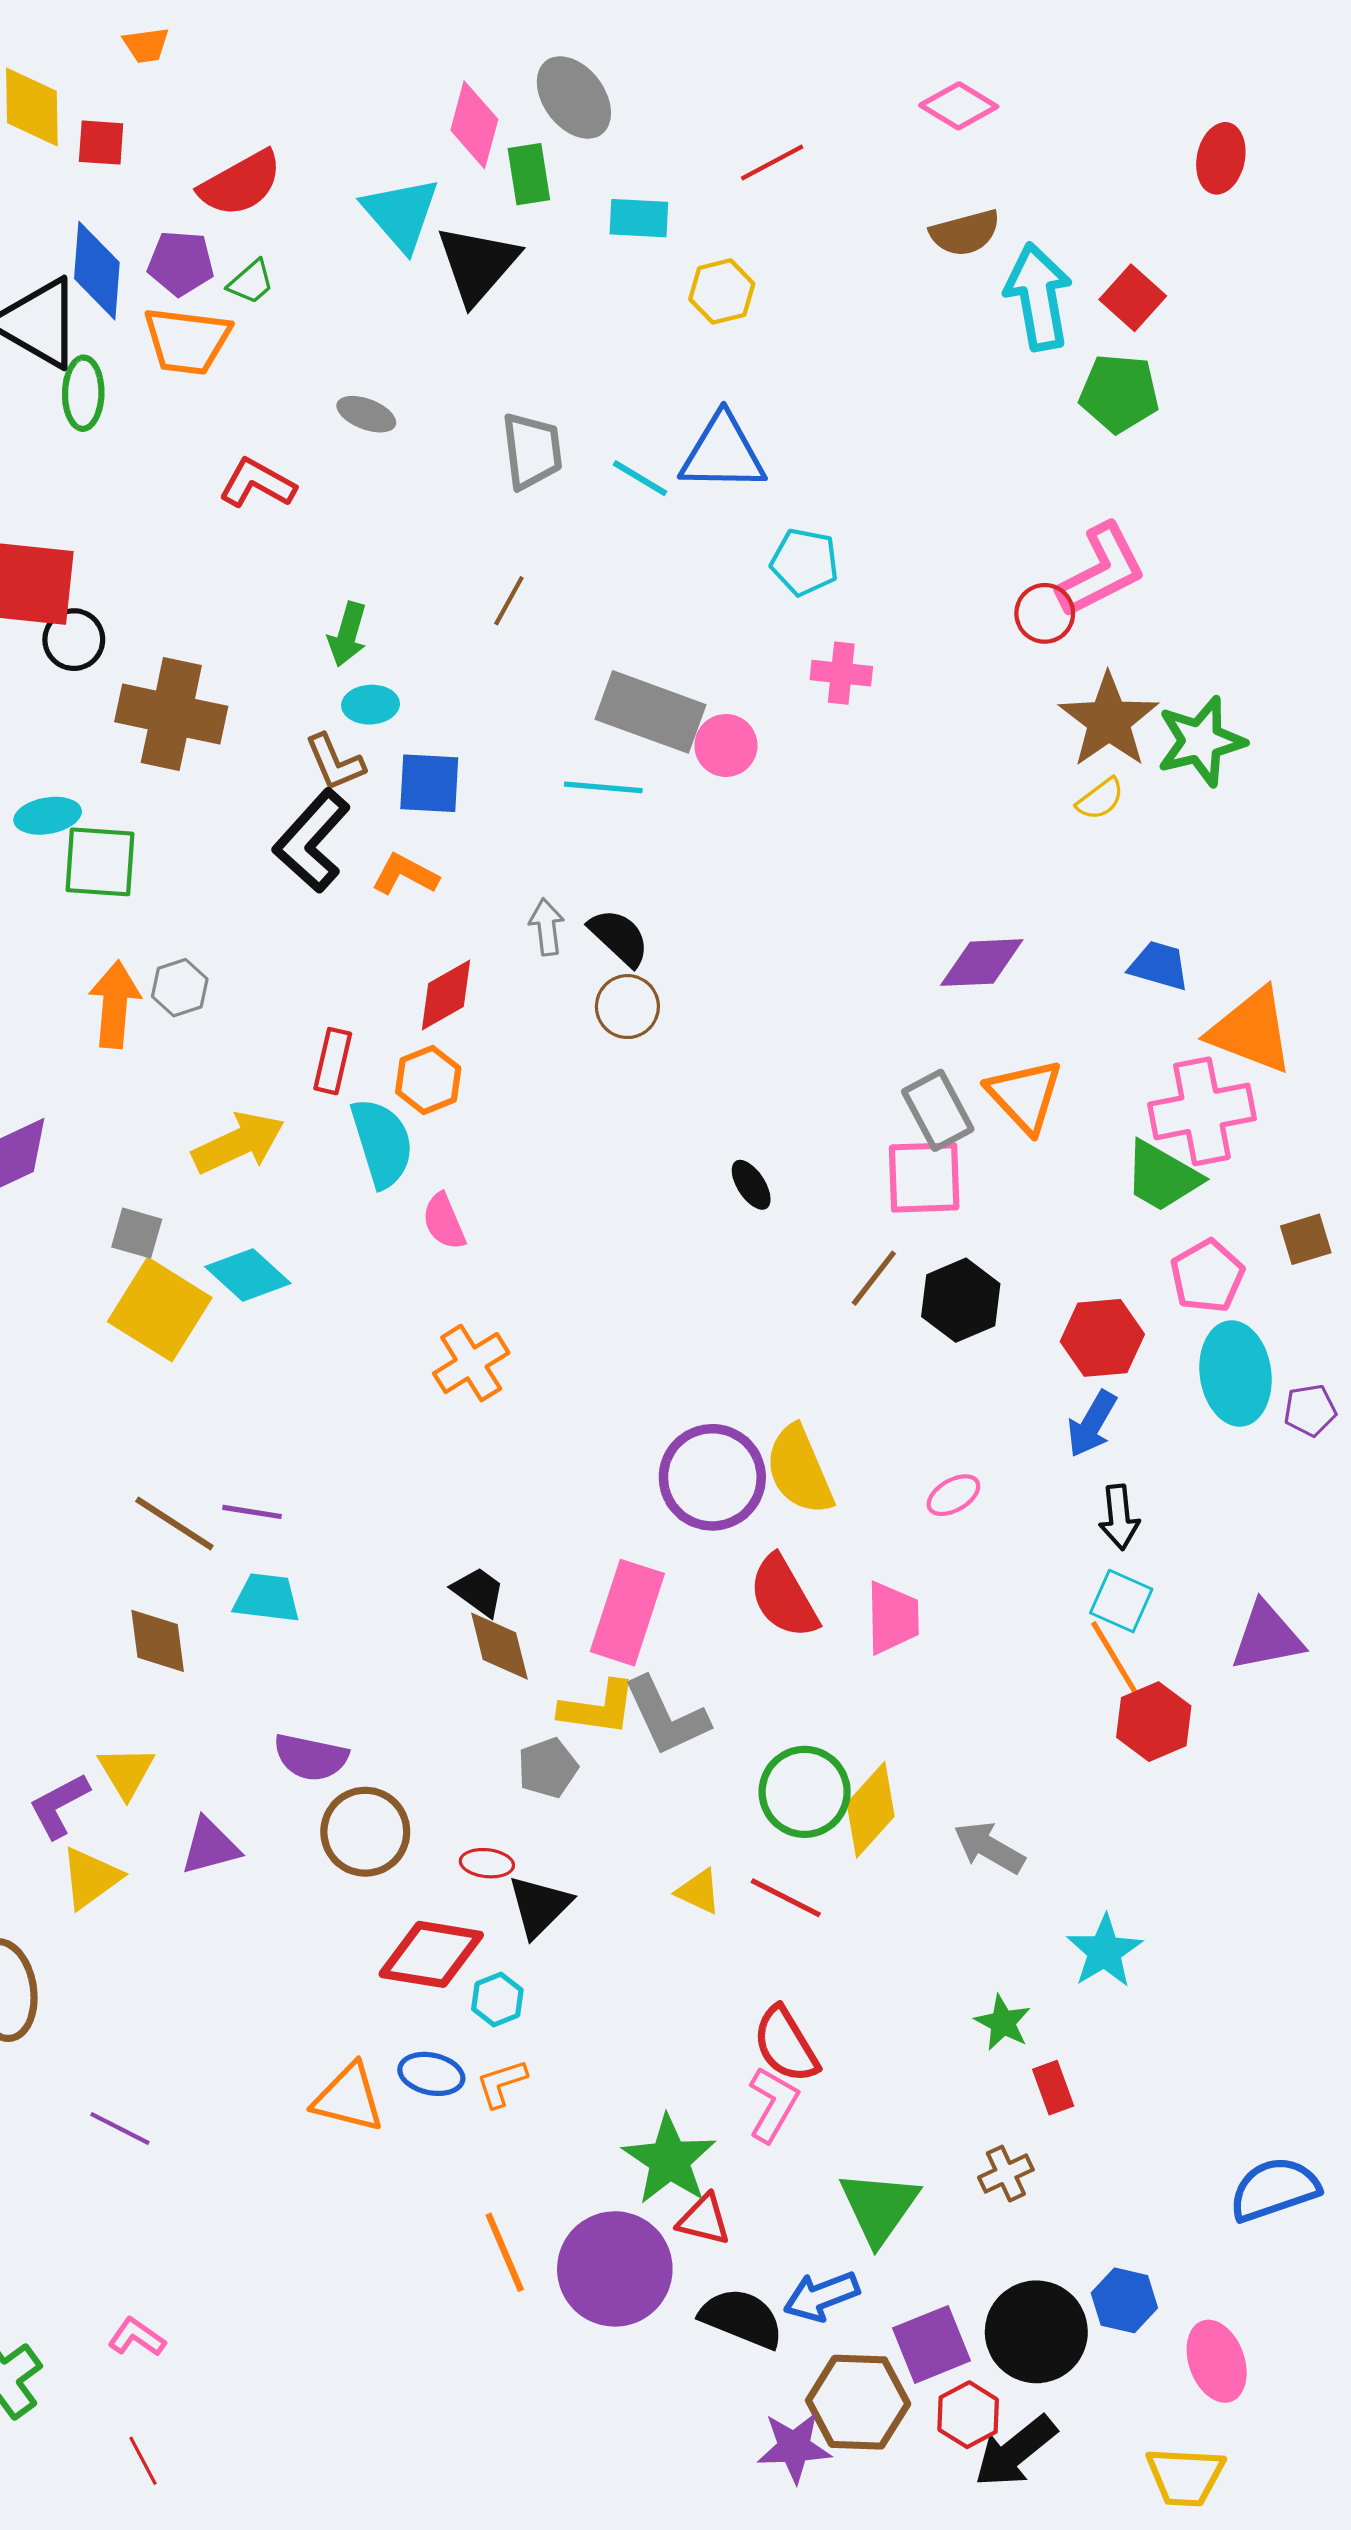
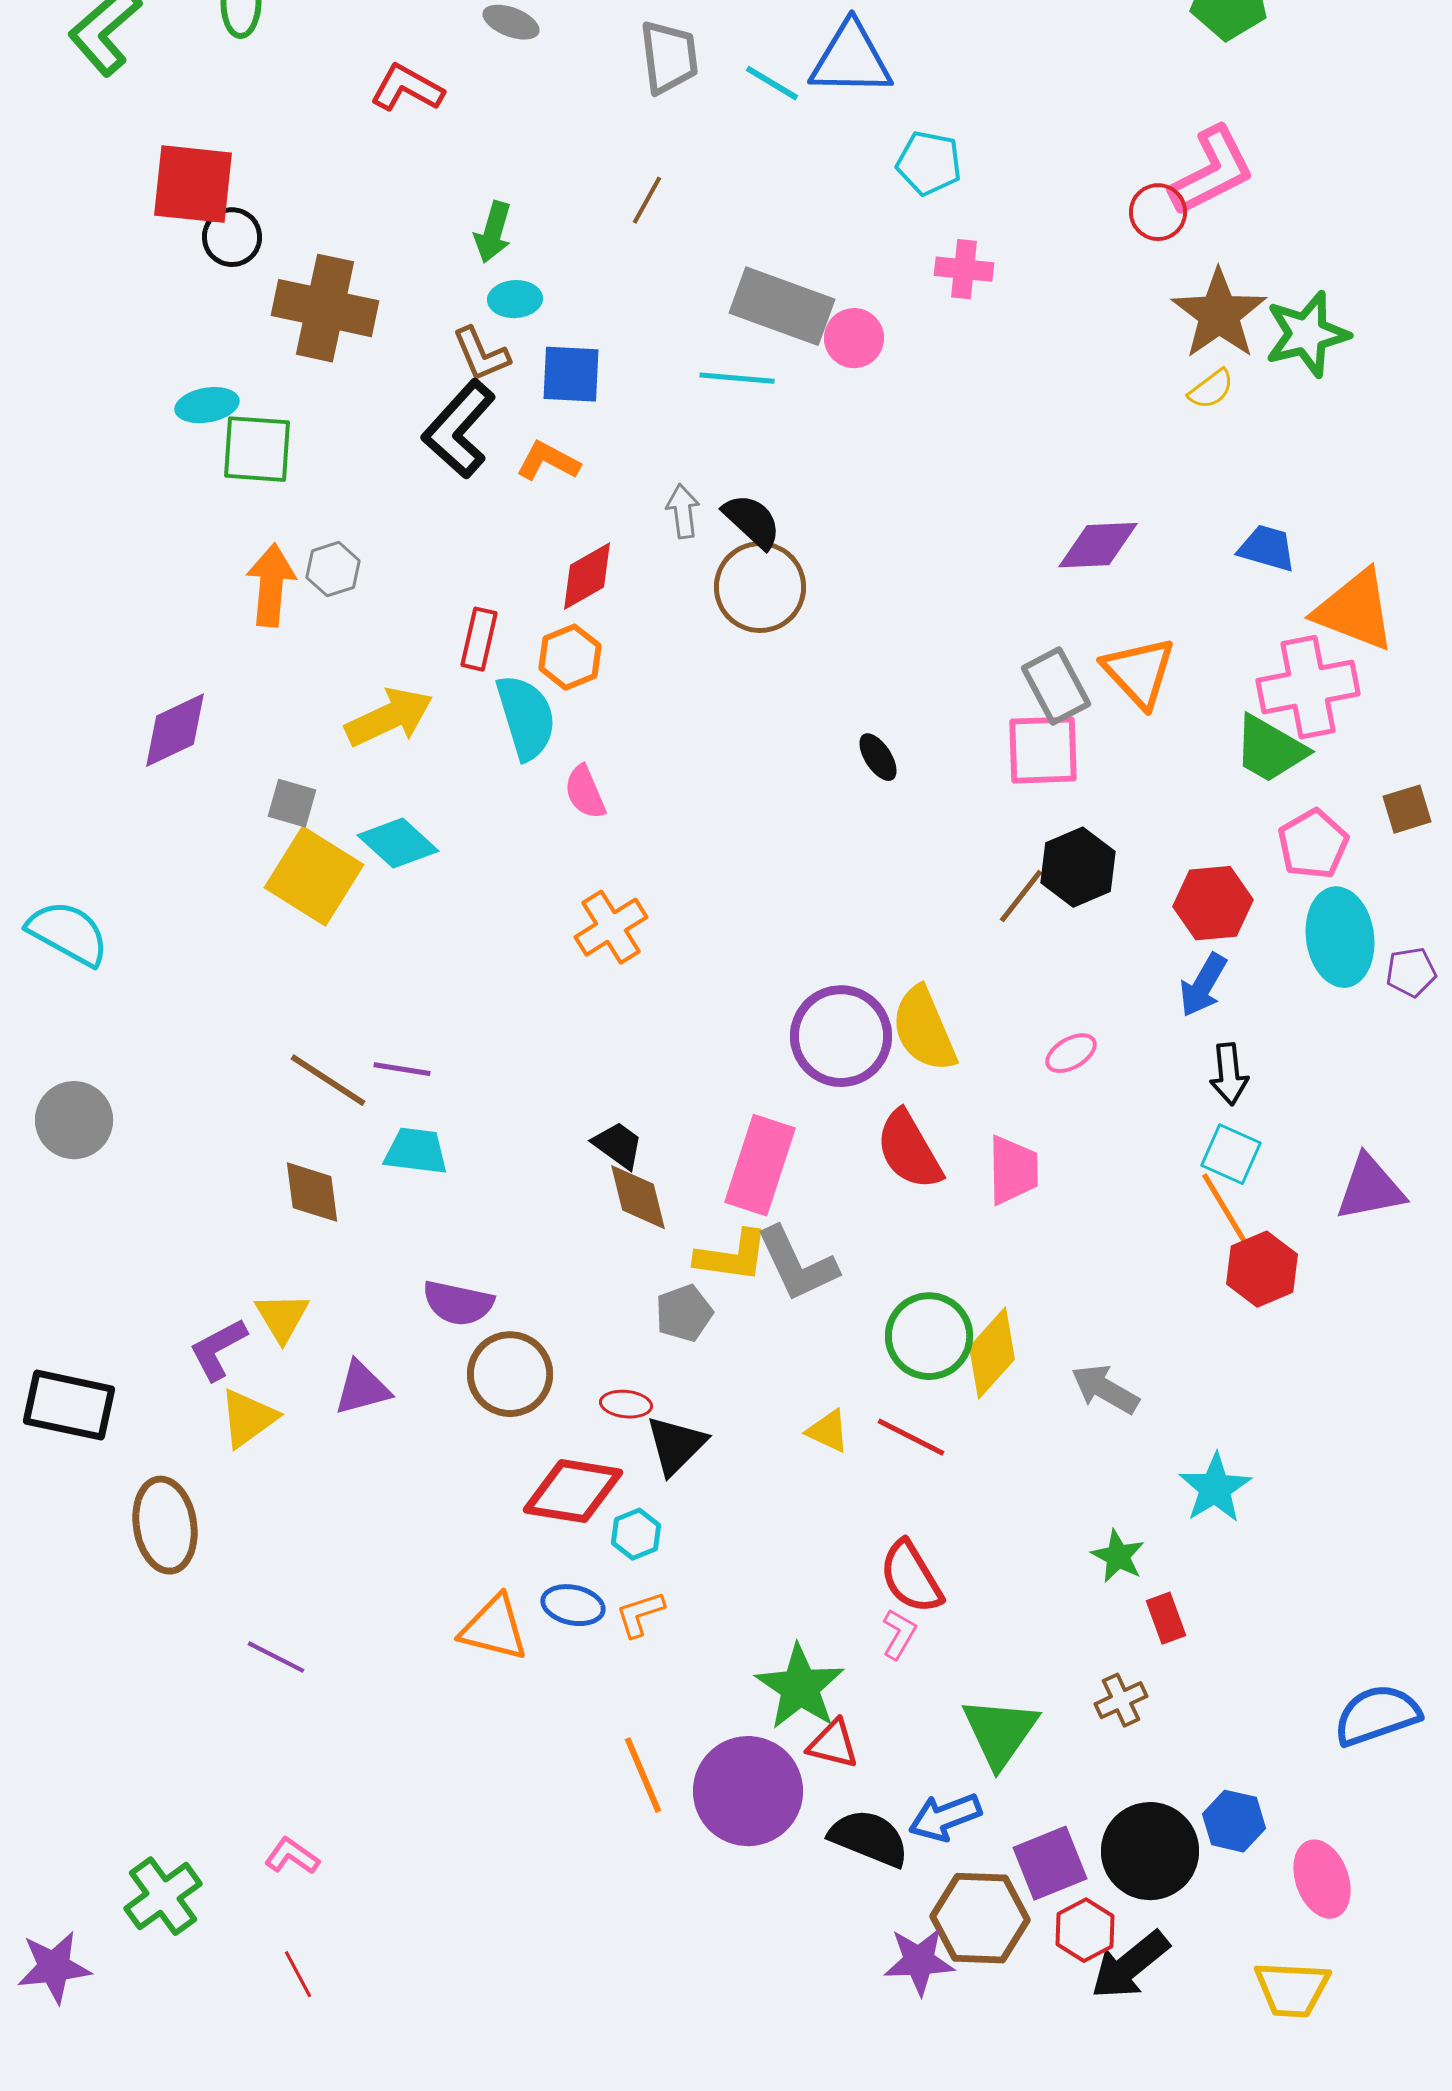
brown circle: (627, 1007) -> (760, 587), size x1.5
brown line: (874, 1278) -> (1021, 896), moved
pink L-shape: (773, 2104) -> (899, 1634), size x0.7

